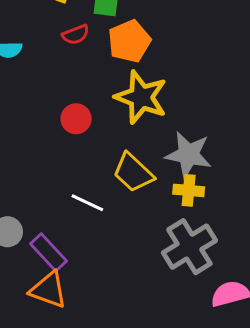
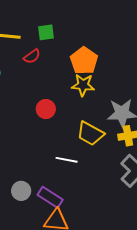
orange pentagon: (129, 41) -> (84, 61), moved
yellow star: (141, 97) -> (83, 85), size x0.7

